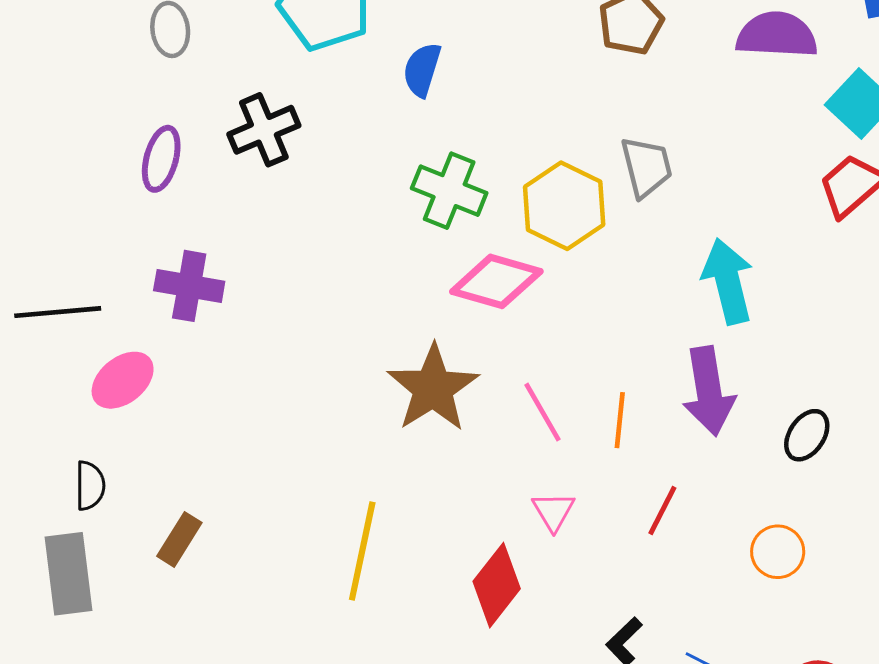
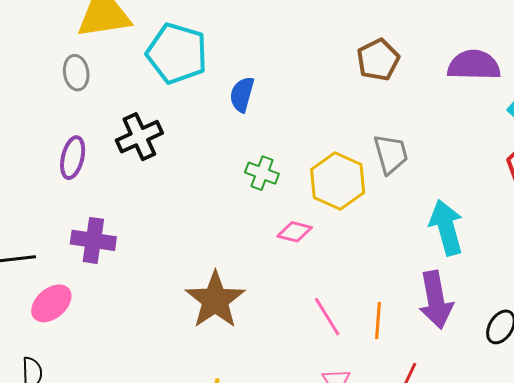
green cross: (449, 191) -> (262, 173), size x0.7
pink diamond: (496, 281) -> (295, 232), size x0.6
brown star: (433, 388) -> (215, 300), moved

